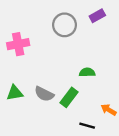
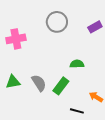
purple rectangle: (97, 16) -> (95, 27), moved
gray semicircle: (44, 94) -> (39, 83), turned -150

